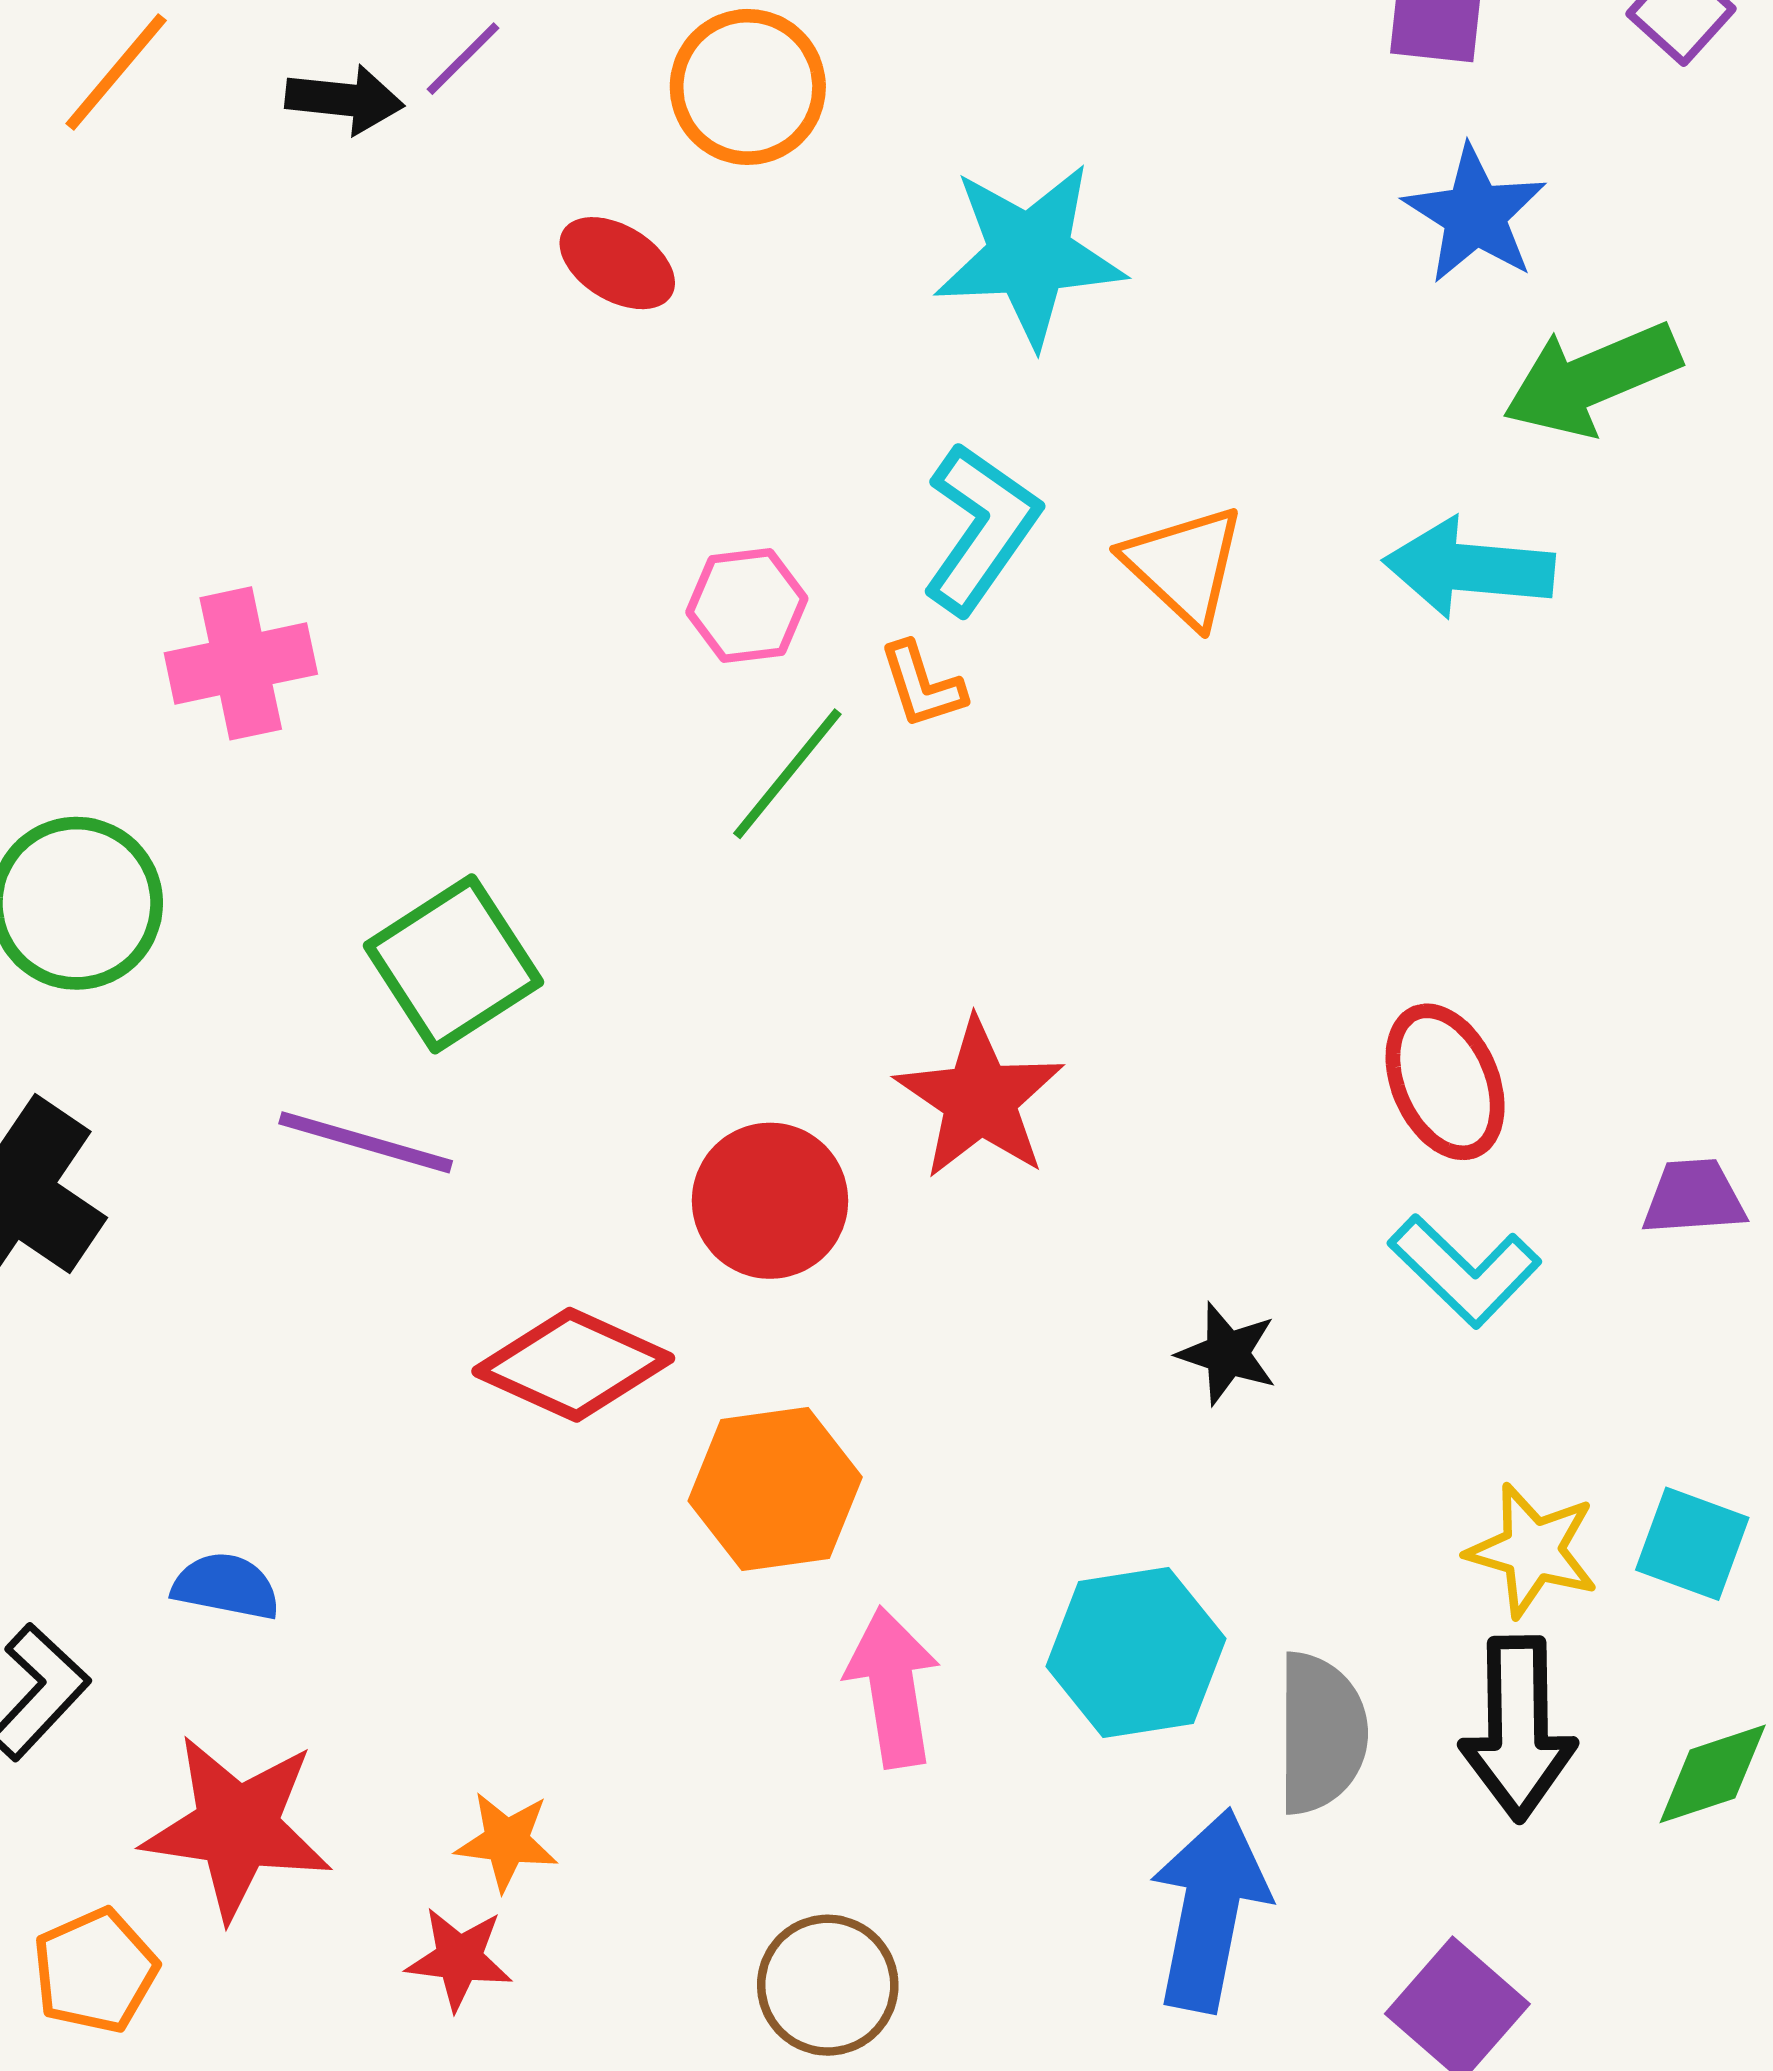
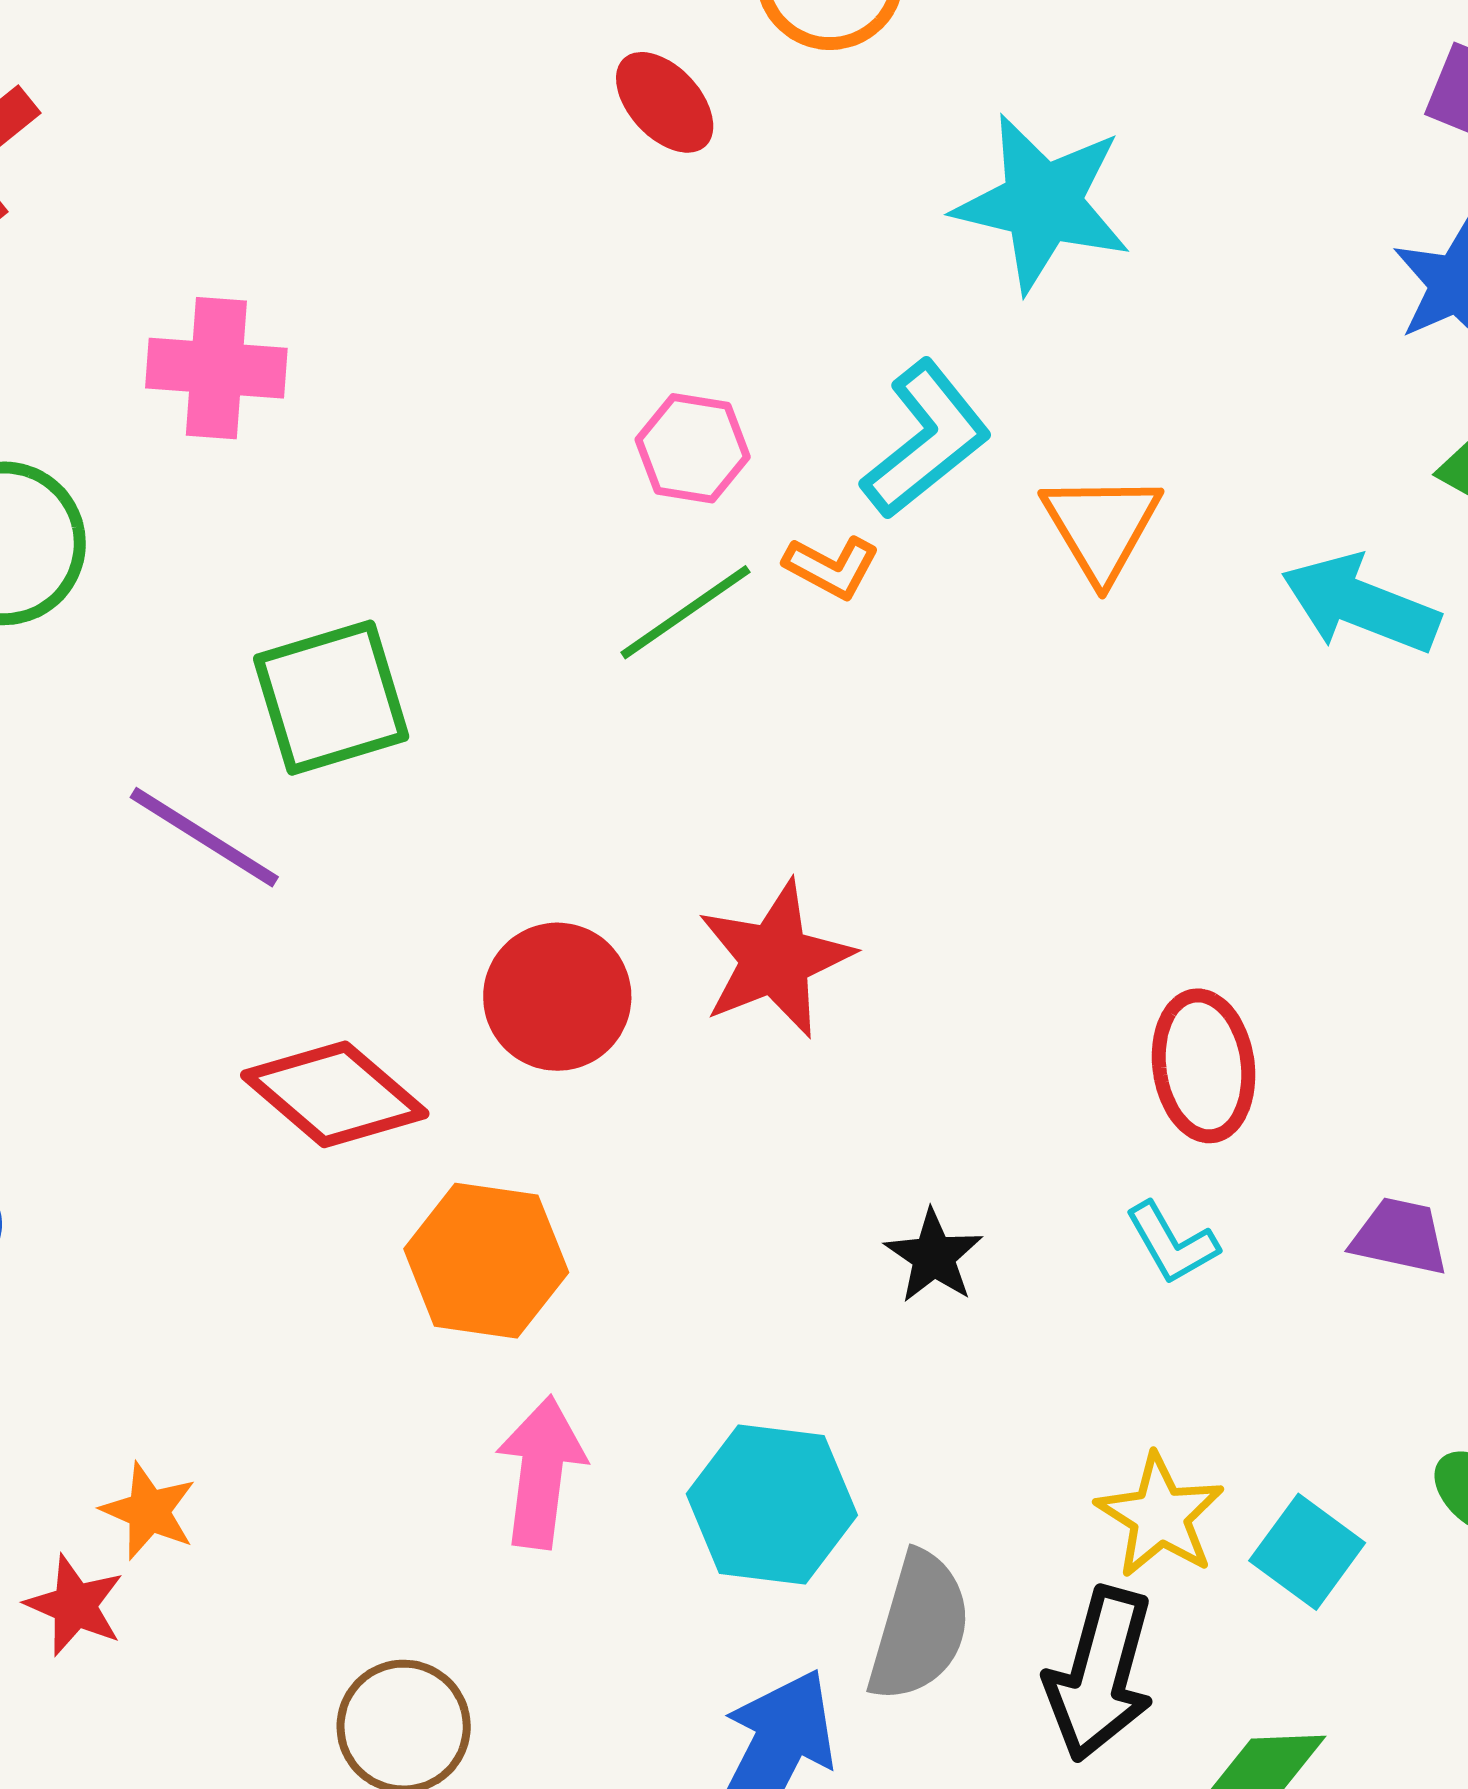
orange L-shape: (922, 685) -> (832, 567), turned -60
cyan L-shape: (1465, 1271) -> (1172, 1243), size x0.7

